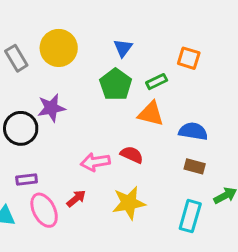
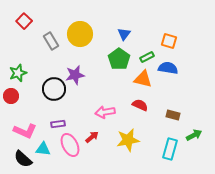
blue semicircle: (193, 131) -> (168, 68), moved
red semicircle: (132, 155) -> (140, 105), moved

